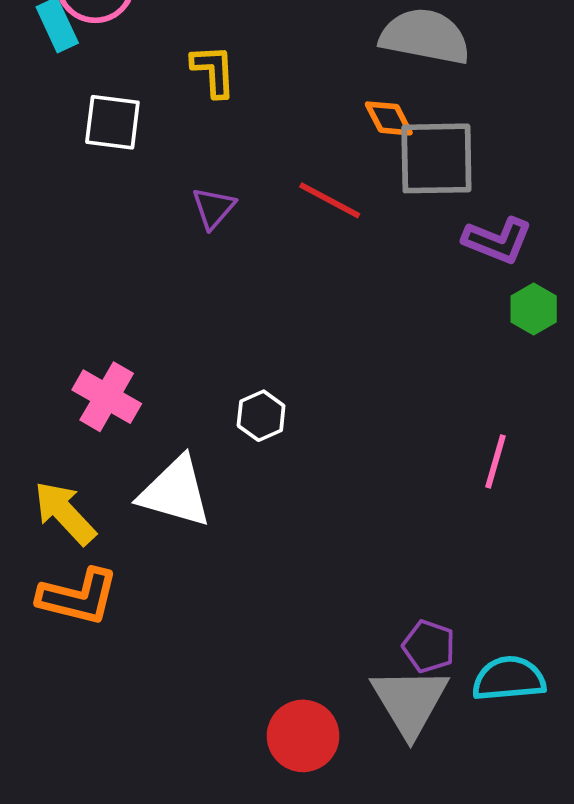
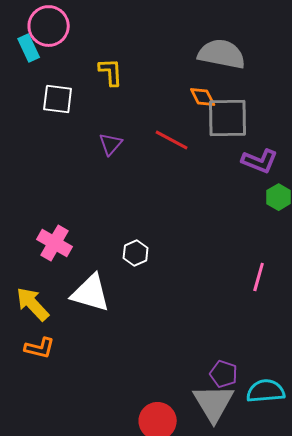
orange L-shape: (78, 597) -> (40, 348), size x0.7

